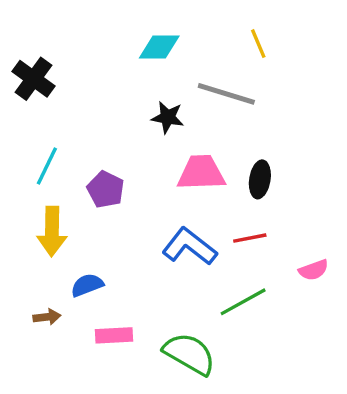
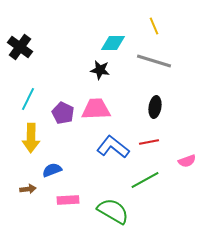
cyan diamond: (159, 47) -> (113, 43), moved
gray line: (226, 94) -> (154, 61), moved
pink trapezoid: (201, 173) -> (96, 109), moved

